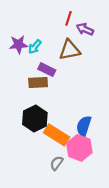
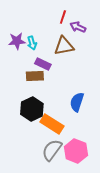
cyan arrow: (35, 47) -> (32, 43), turned -56
blue semicircle: (84, 126) -> (77, 102), moved
pink hexagon: (79, 148) -> (76, 151), moved
gray semicircle: (57, 163) -> (52, 150), size x1.6

